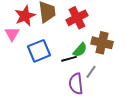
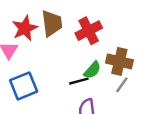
blue square: (39, 51) -> (24, 86), moved
gray line: (91, 72) -> (122, 85), moved

